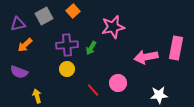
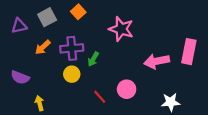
pink star: (113, 27) -> (121, 29), turned 30
orange arrow: (25, 45) -> (43, 47), moved
green arrow: (91, 48) -> (93, 59), moved

